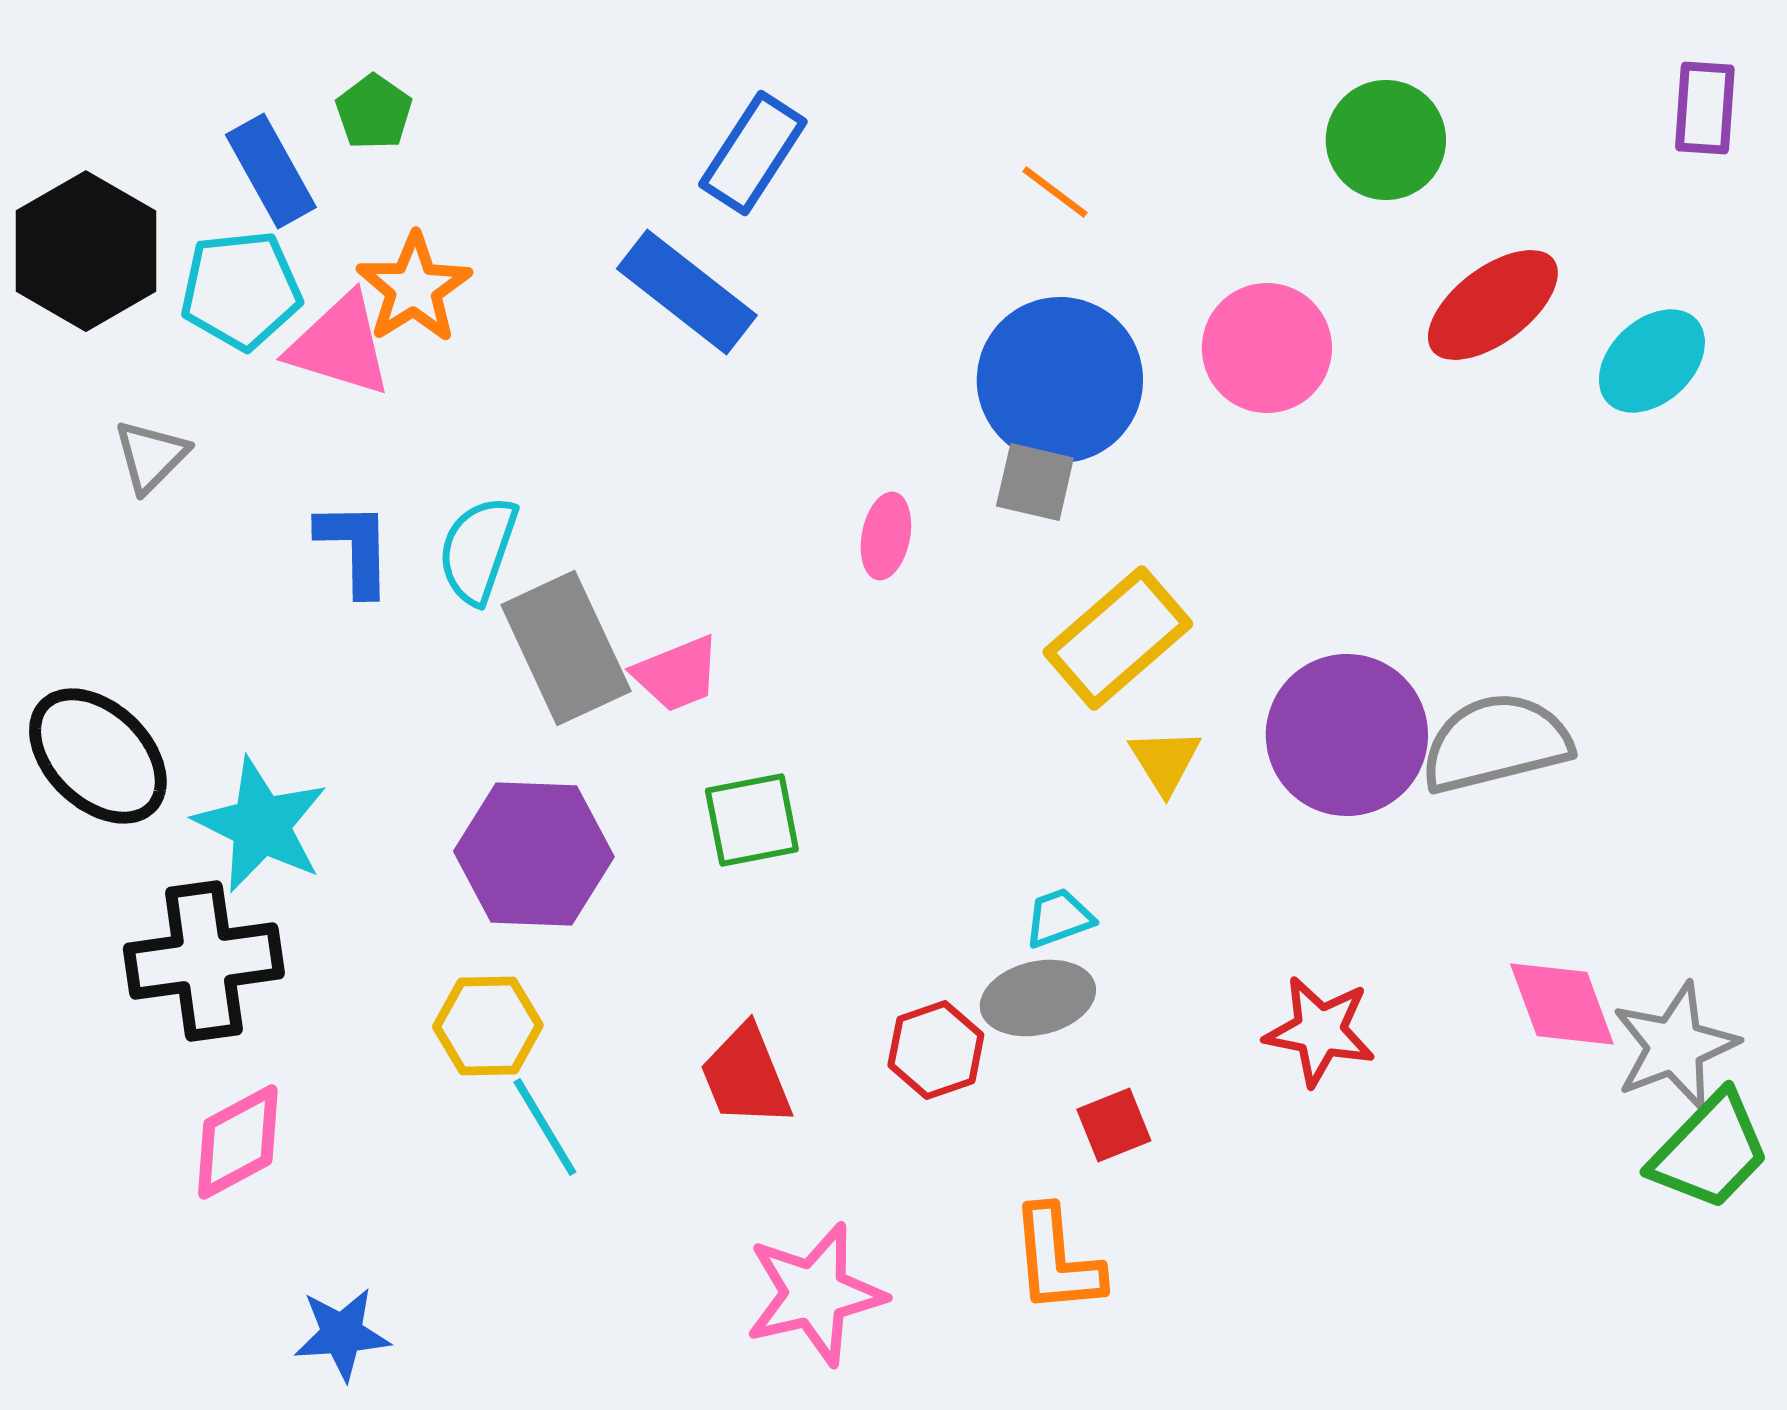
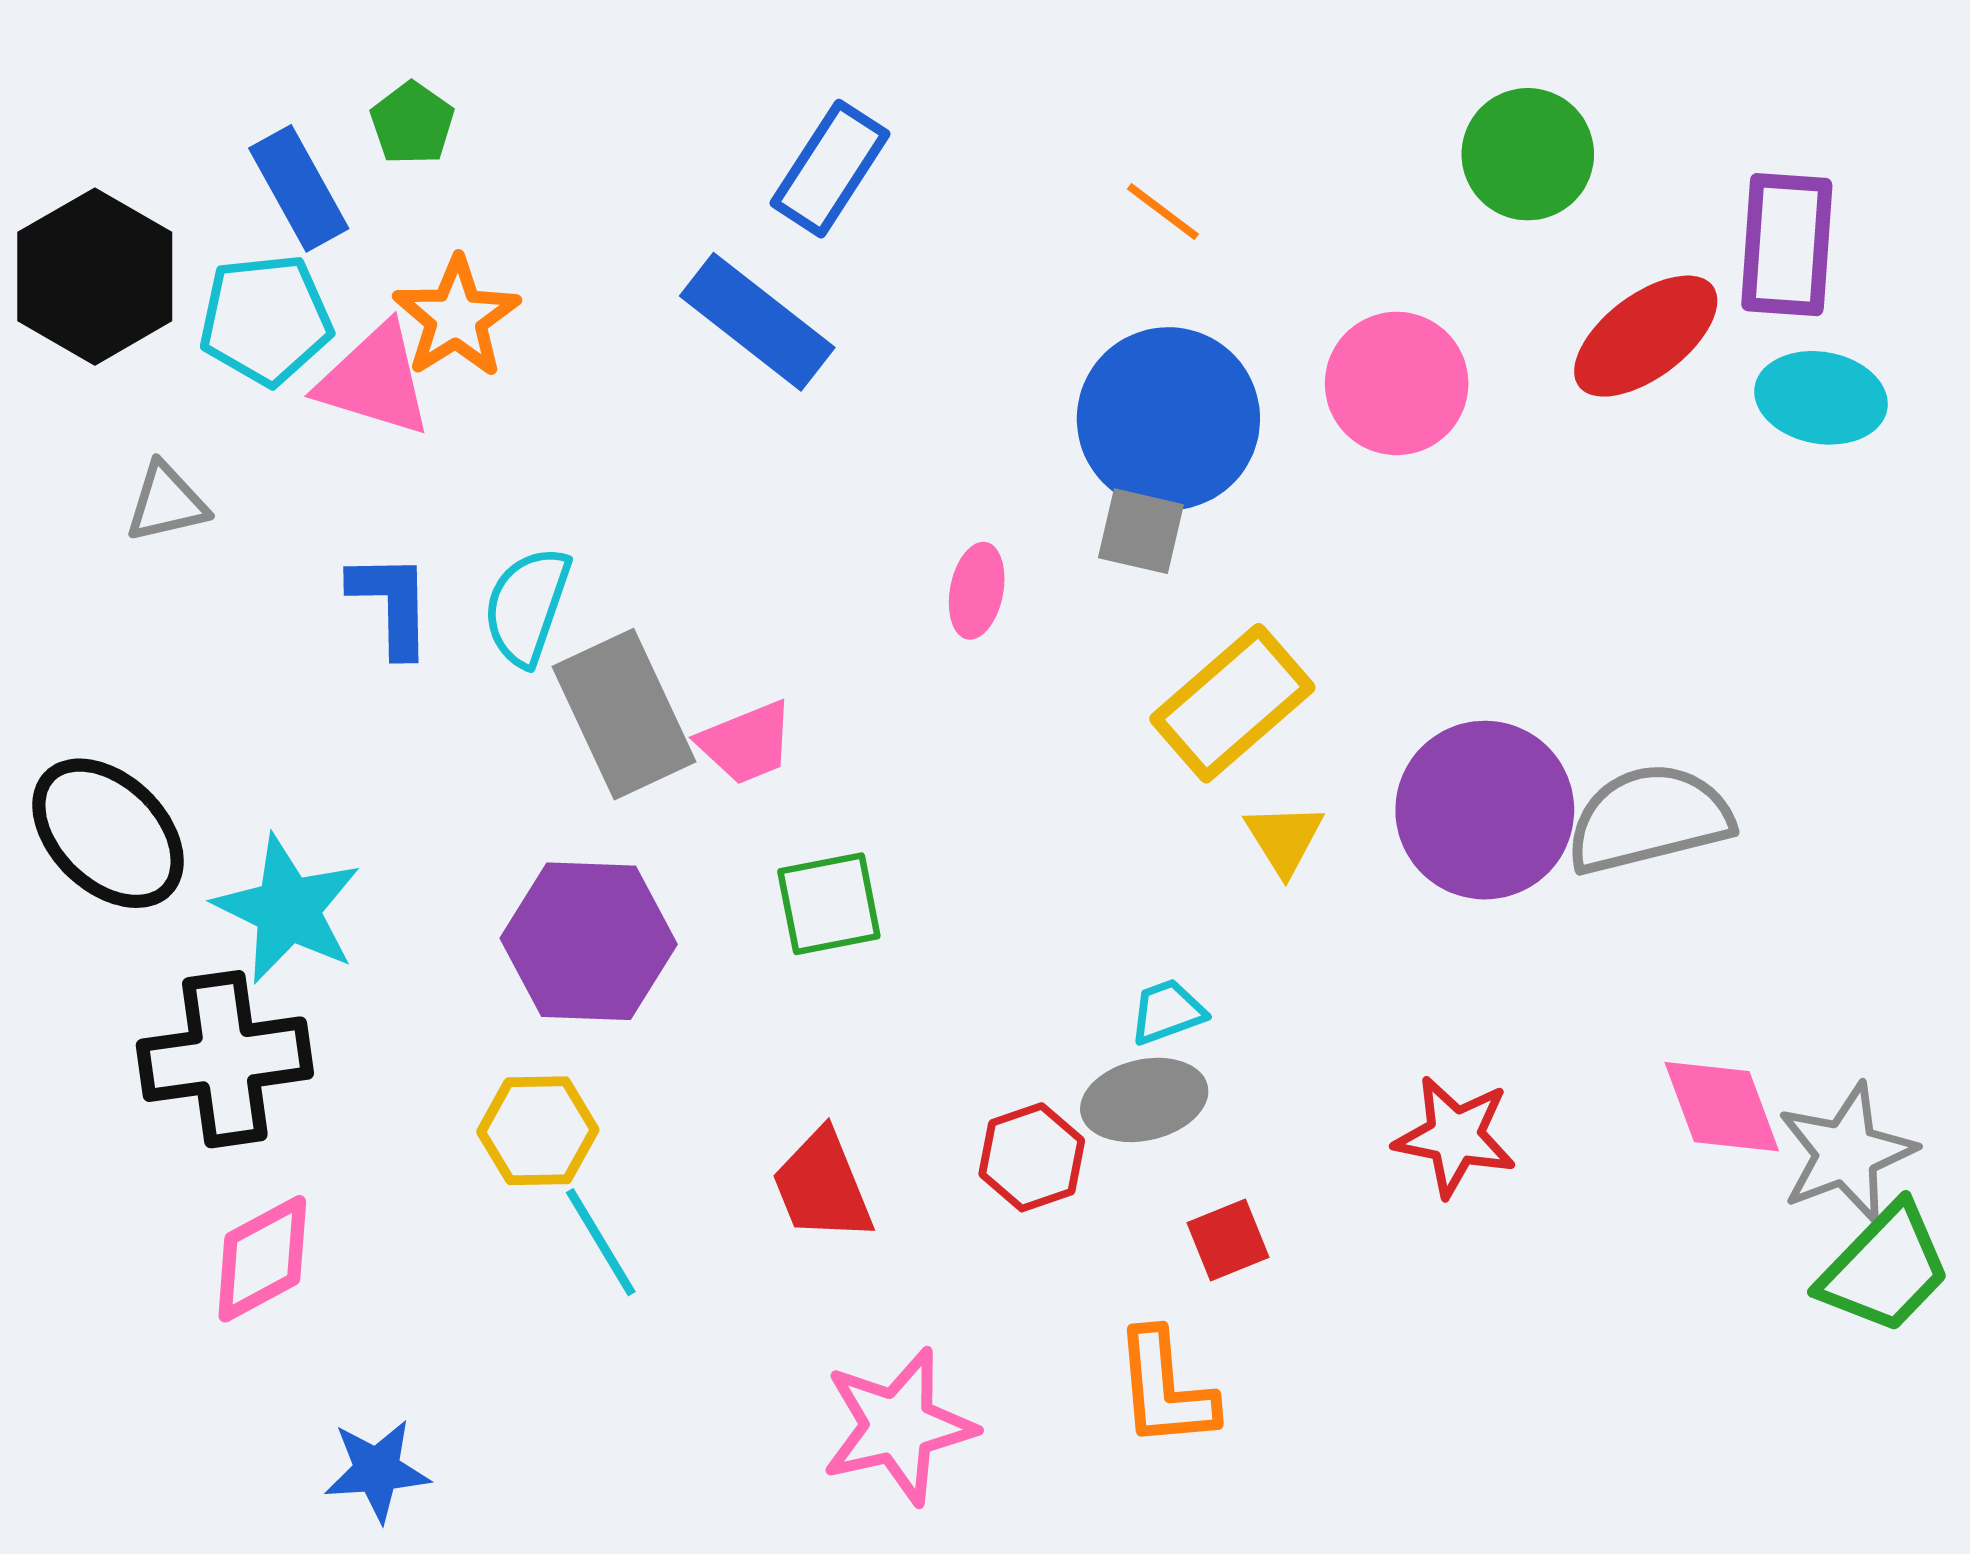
purple rectangle: (1705, 108) -> (1787, 245), moved, size x1.4
cyan ellipse: (1652, 361) -> (1821, 398), turned 53
gray triangle: (151, 456) -> (166, 503), turned 32

